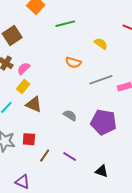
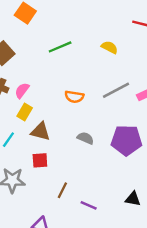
green line: (65, 24) -> (60, 47), moved
orange semicircle: (73, 62) -> (74, 97), moved
red square: (29, 139) -> (40, 160), moved
purple line: (70, 157) -> (89, 205), moved

